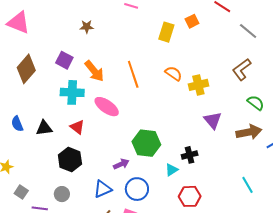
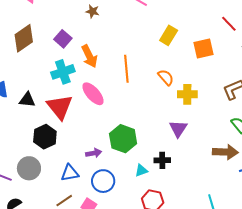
orange square: (192, 21) -> (204, 49), moved, size x1.5
cyan cross: (72, 92) -> (63, 72), turned -35
purple triangle: (213, 120) -> (178, 129), moved
red triangle: (77, 127) -> (60, 107), size x1.8
gray circle: (62, 194) -> (29, 168), size x1.5

